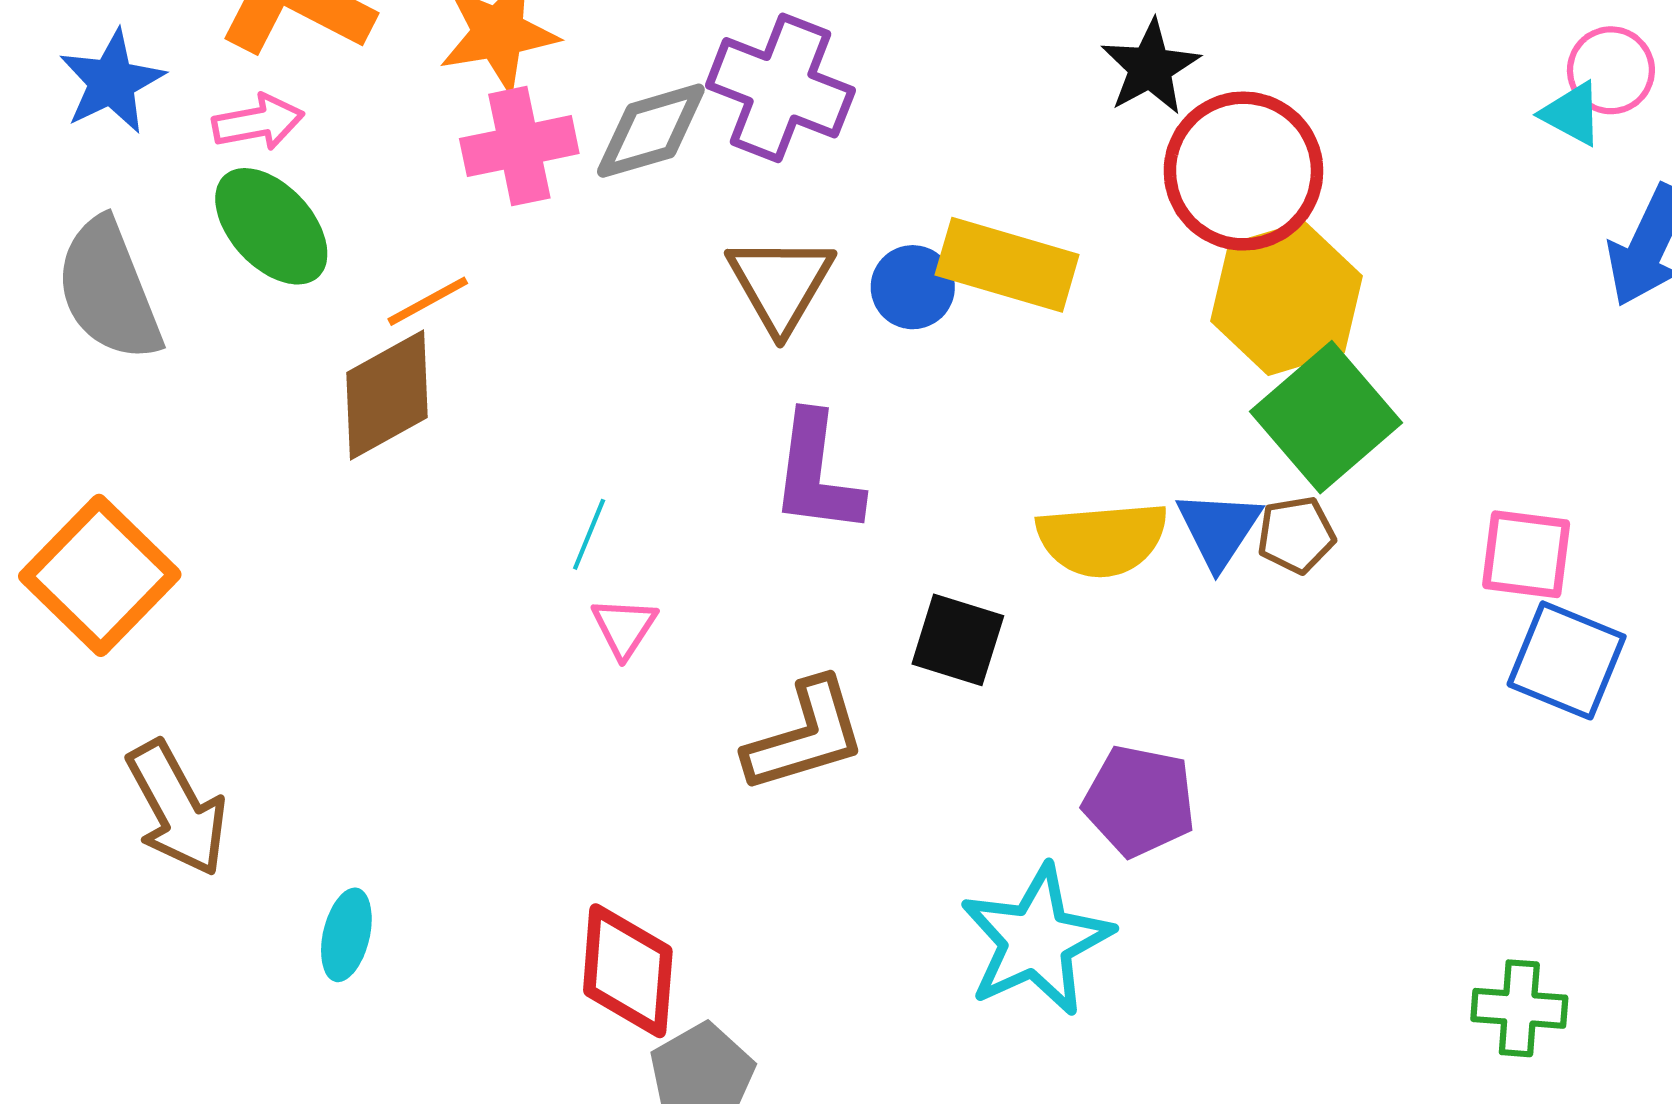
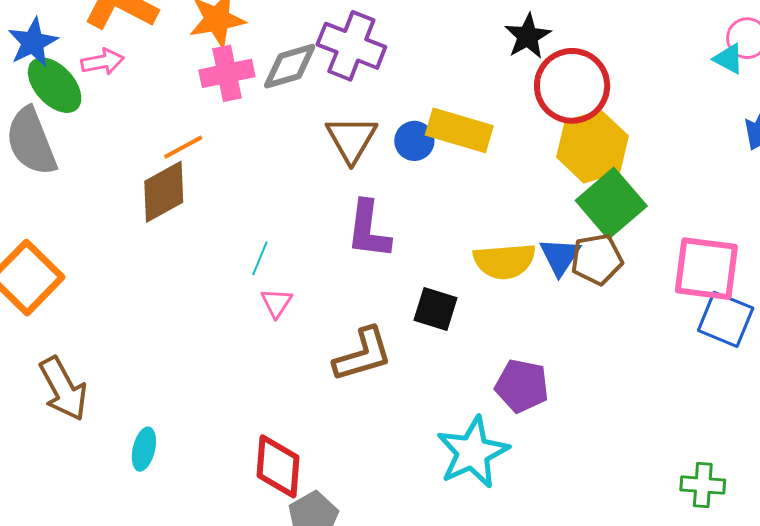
green ellipse: (271, 226) -> (55, 85), moved
brown pentagon: (1296, 535) -> (597, 259), size x1.4
pink square: (1526, 554) -> (706, 269), size x1.5

